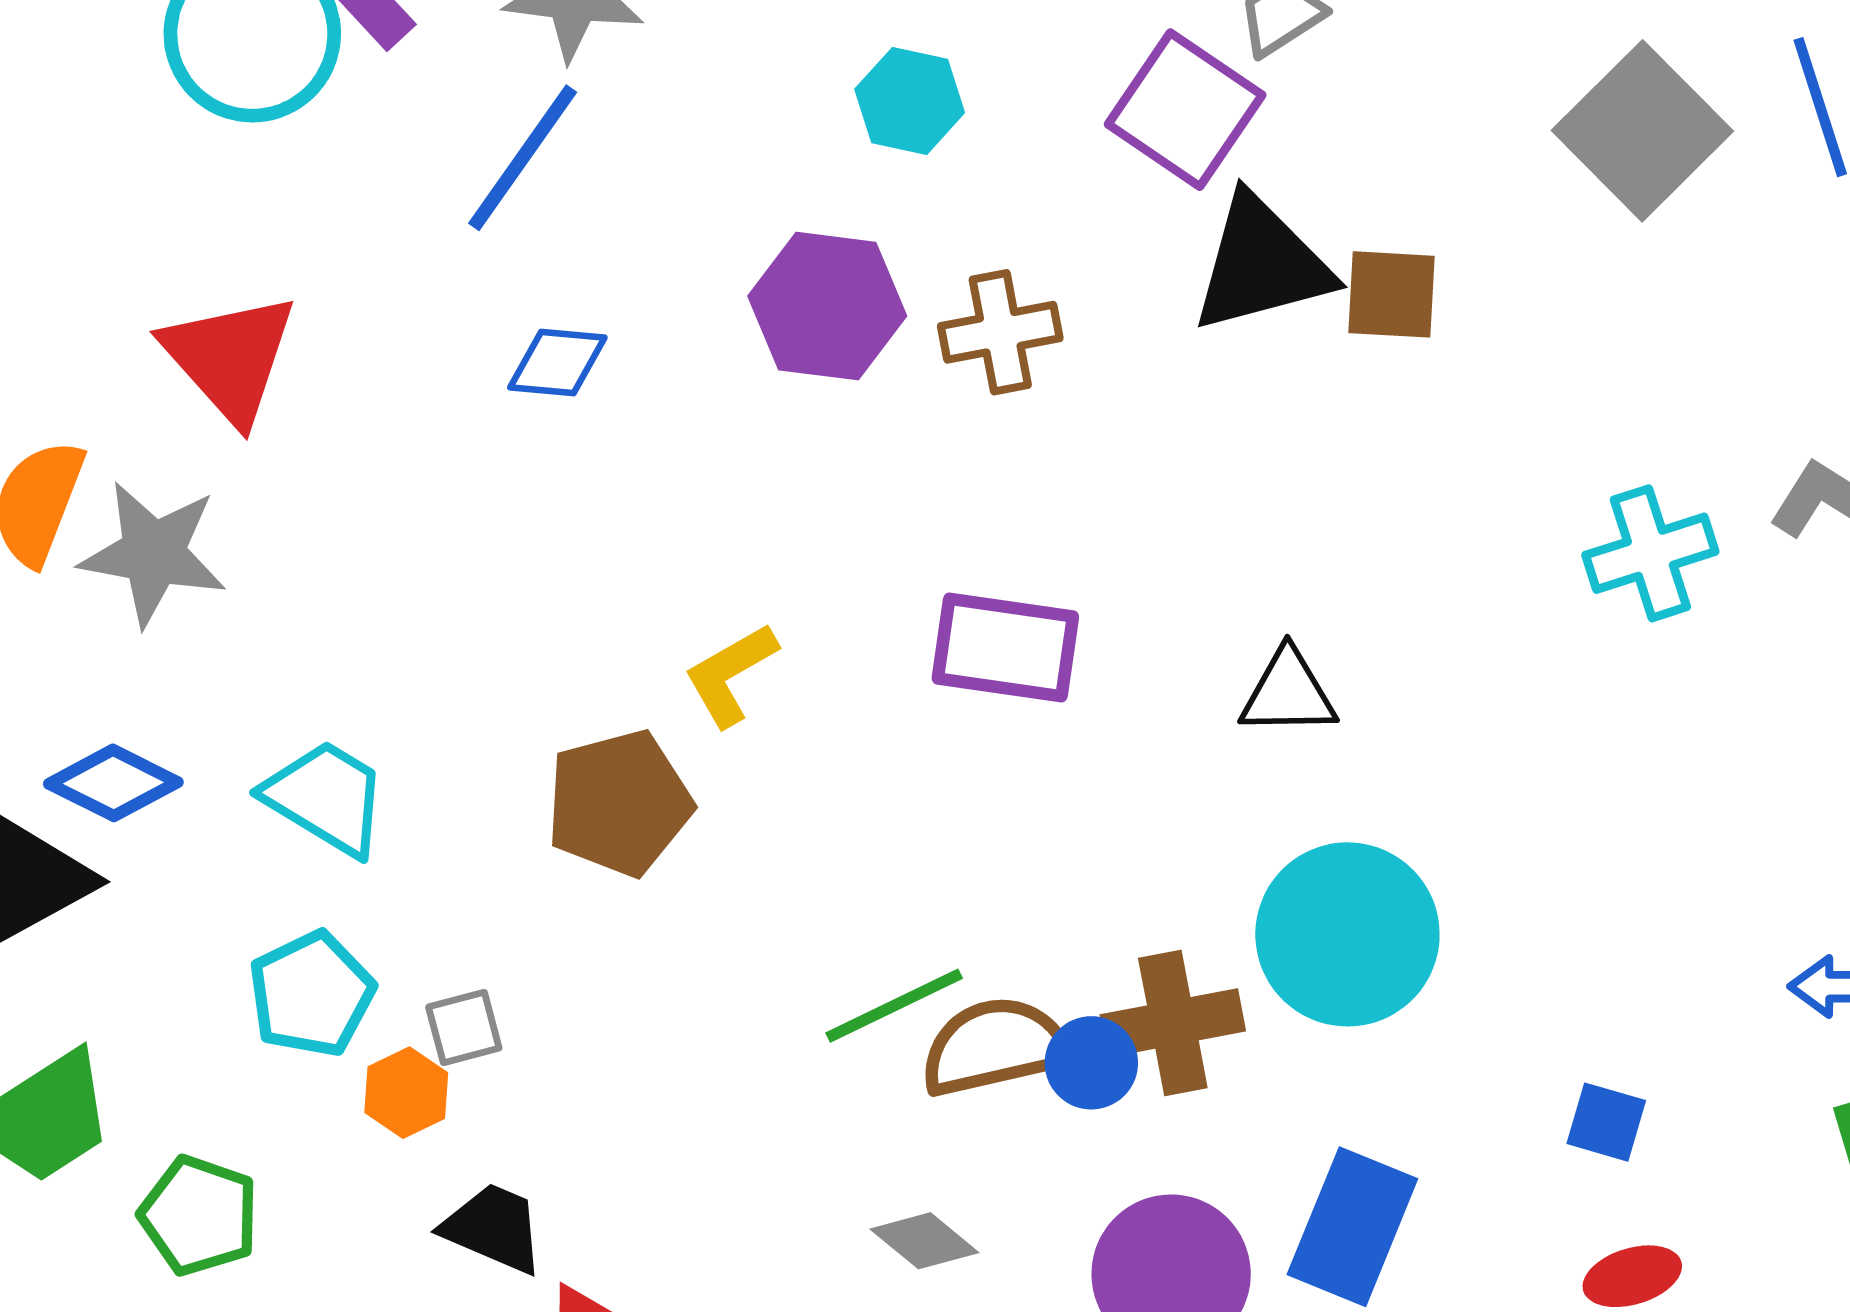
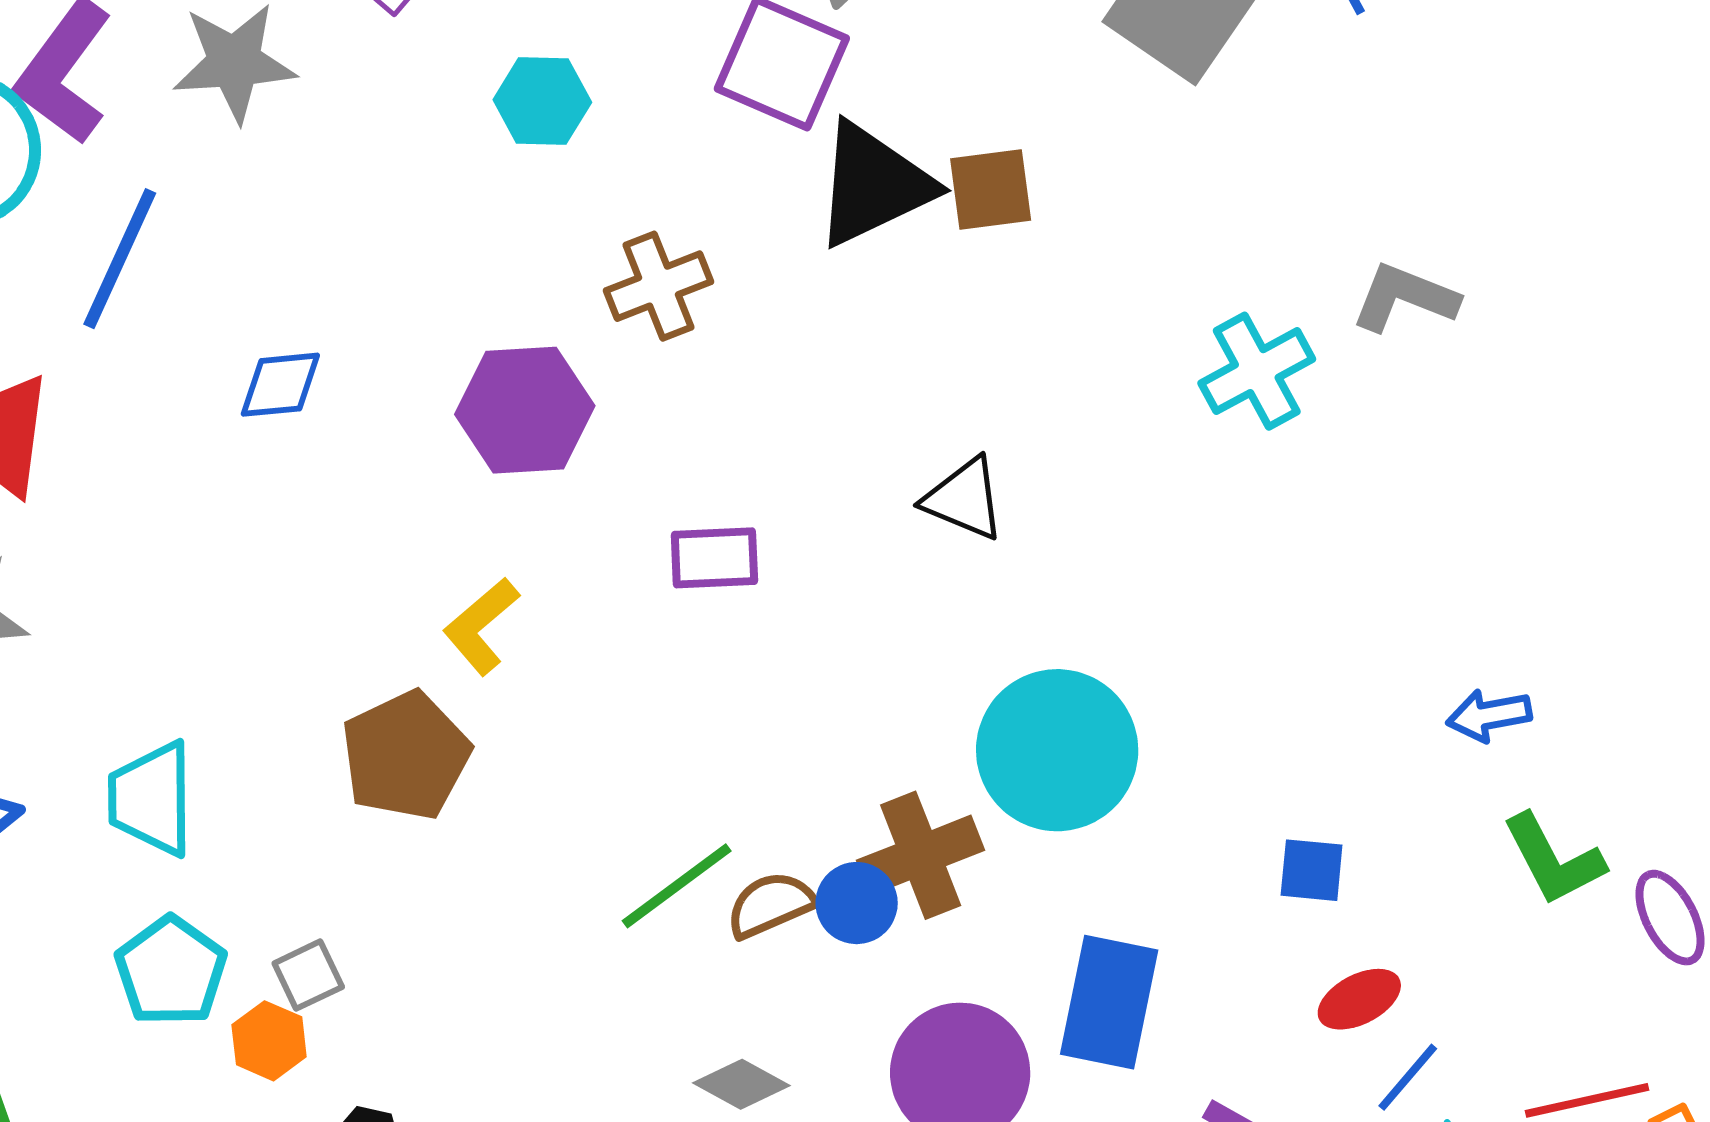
blue line: (523, 158) -> (120, 259), moved
purple hexagon: (827, 306) -> (525, 410), moved
purple rectangle: (1005, 647) -> (714, 558), size x0.7
black triangle: (1288, 693) -> (964, 499), moved, turned 34
cyan trapezoid: (326, 798) -> (151, 799), turned -111
brown semicircle: (995, 1047) -> (771, 905), size x0.7

